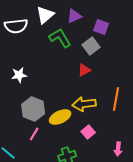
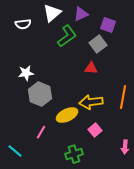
white semicircle: (16, 26) -> (23, 24), size x0.7
green L-shape: (60, 38) -> (67, 36), turned 85
red triangle: (84, 70) -> (91, 68), turned 32
gray hexagon: (33, 109) -> (40, 94), moved

